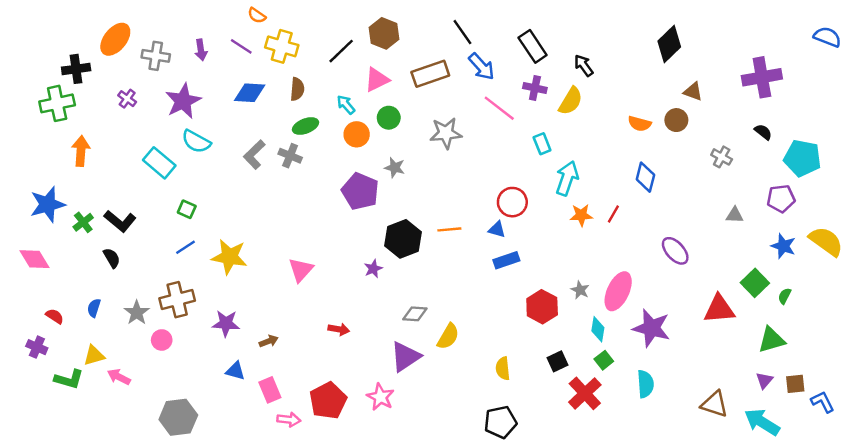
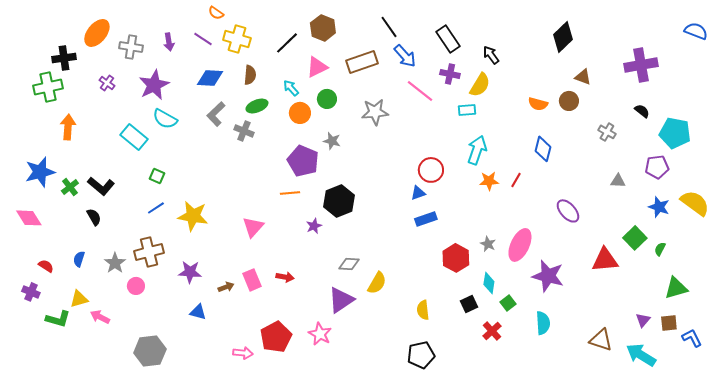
cyan rectangle: (542, 144) -> (467, 110), moved, turned -72
gray L-shape: (254, 155) -> (216, 114), moved
orange line: (449, 229) -> (290, 193), moved
blue triangle: (497, 229) -> (418, 193), turned -35
cyan diamond: (598, 329) -> (489, 283), moved
green triangle: (771, 340) -> (676, 288), moved
pink rectangle: (270, 390) -> (252, 280), moved
red cross: (585, 393) -> (492, 331), size x0.7

